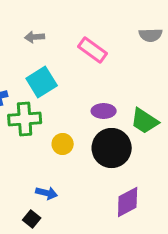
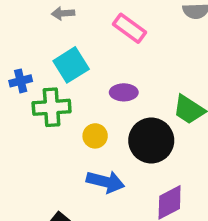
purple ellipse: (104, 111) -> (124, 92), moved
blue arrow: (47, 193) -> (105, 182), moved, size x1.5

